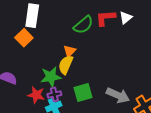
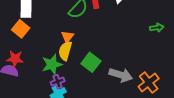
green square: (83, 92) -> (91, 62), moved, turned -30
red star: (36, 95) -> (15, 59), moved

